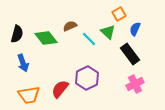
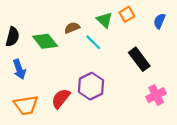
blue semicircle: (135, 29) -> (159, 21), moved
green triangle: (108, 32) -> (105, 20), moved
pink cross: (135, 84) -> (156, 95), moved

